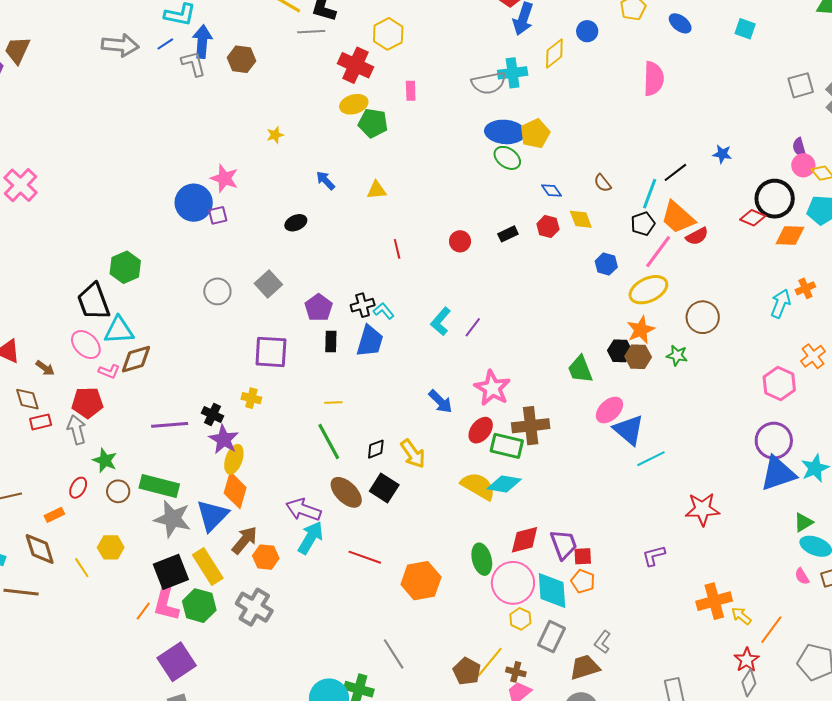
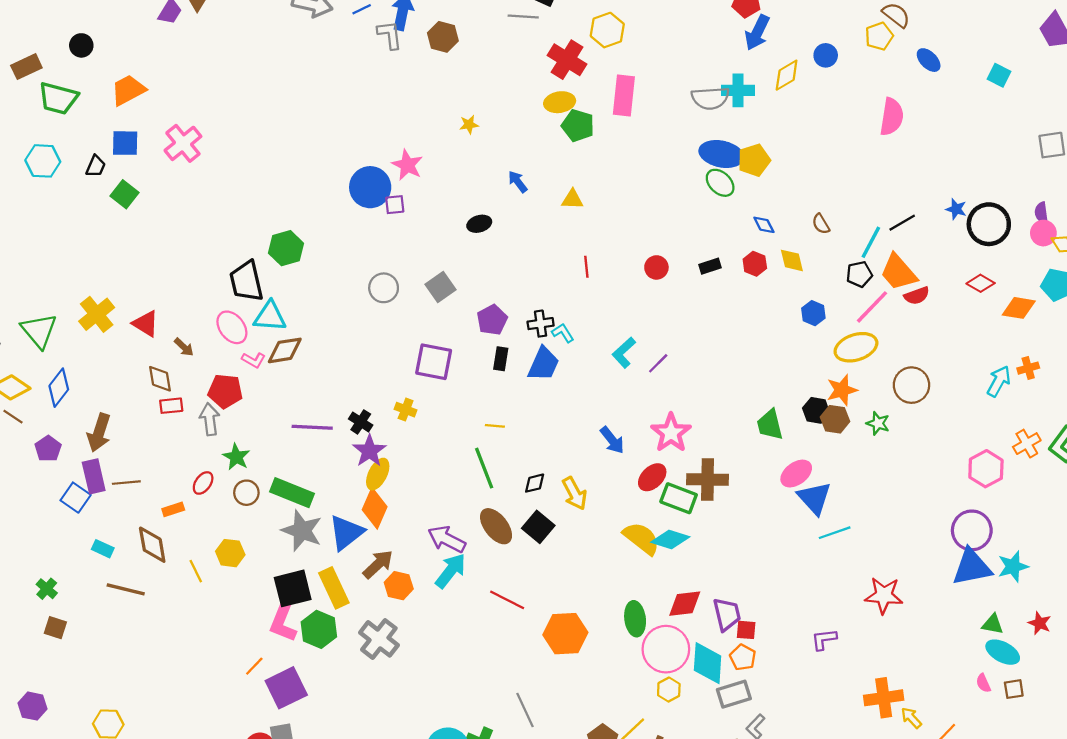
pink rectangle: (411, 91) -> (624, 95), size x1.8
black circle: (775, 199) -> (989, 224), moved
green triangle: (803, 522) -> (993, 624), turned 35
orange line: (143, 611) -> (254, 666), moved
gray rectangle: (551, 637) -> (734, 694), moved, turned 40

